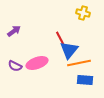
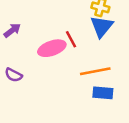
blue triangle: (69, 50) -> (102, 26), moved
pink ellipse: (37, 63) -> (52, 48), moved

